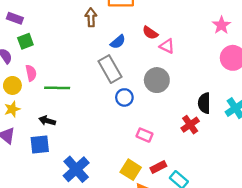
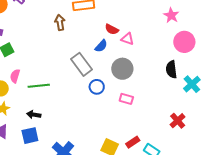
blue semicircle: (118, 42) -> (101, 46), moved
pink semicircle: (31, 73) -> (15, 76), turned -144
black semicircle: (204, 103) -> (171, 69), moved
red cross: (190, 125) -> (178, 121), moved
pink rectangle: (144, 135) -> (126, 99), moved

